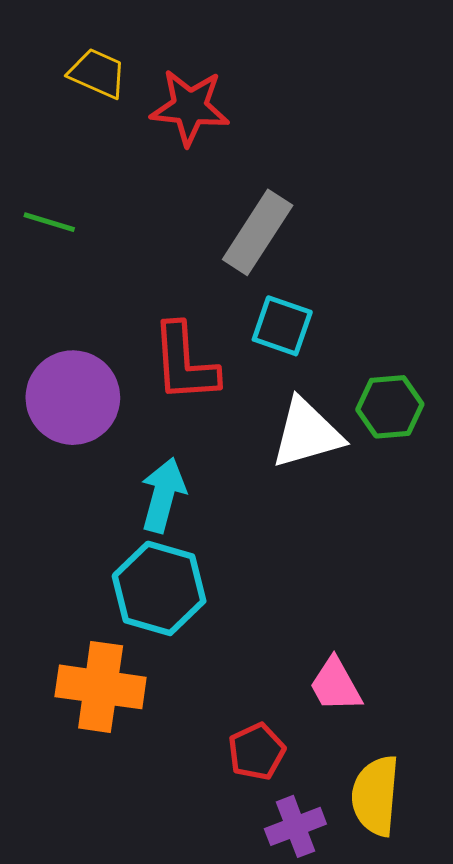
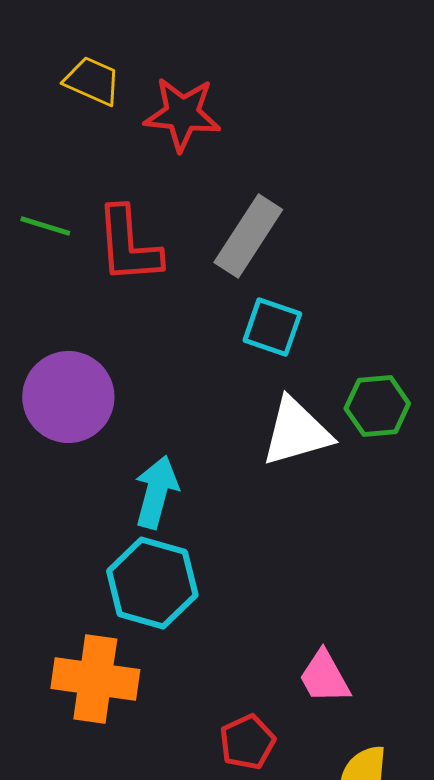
red L-shape: (185, 363) -> (128, 245), moved

